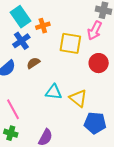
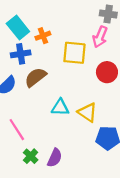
blue cross: (21, 41) -> (21, 54), turned 30
brown semicircle: (33, 63) -> (36, 77), size x1.5
green cross: (11, 133) -> (31, 156), moved, turned 32

